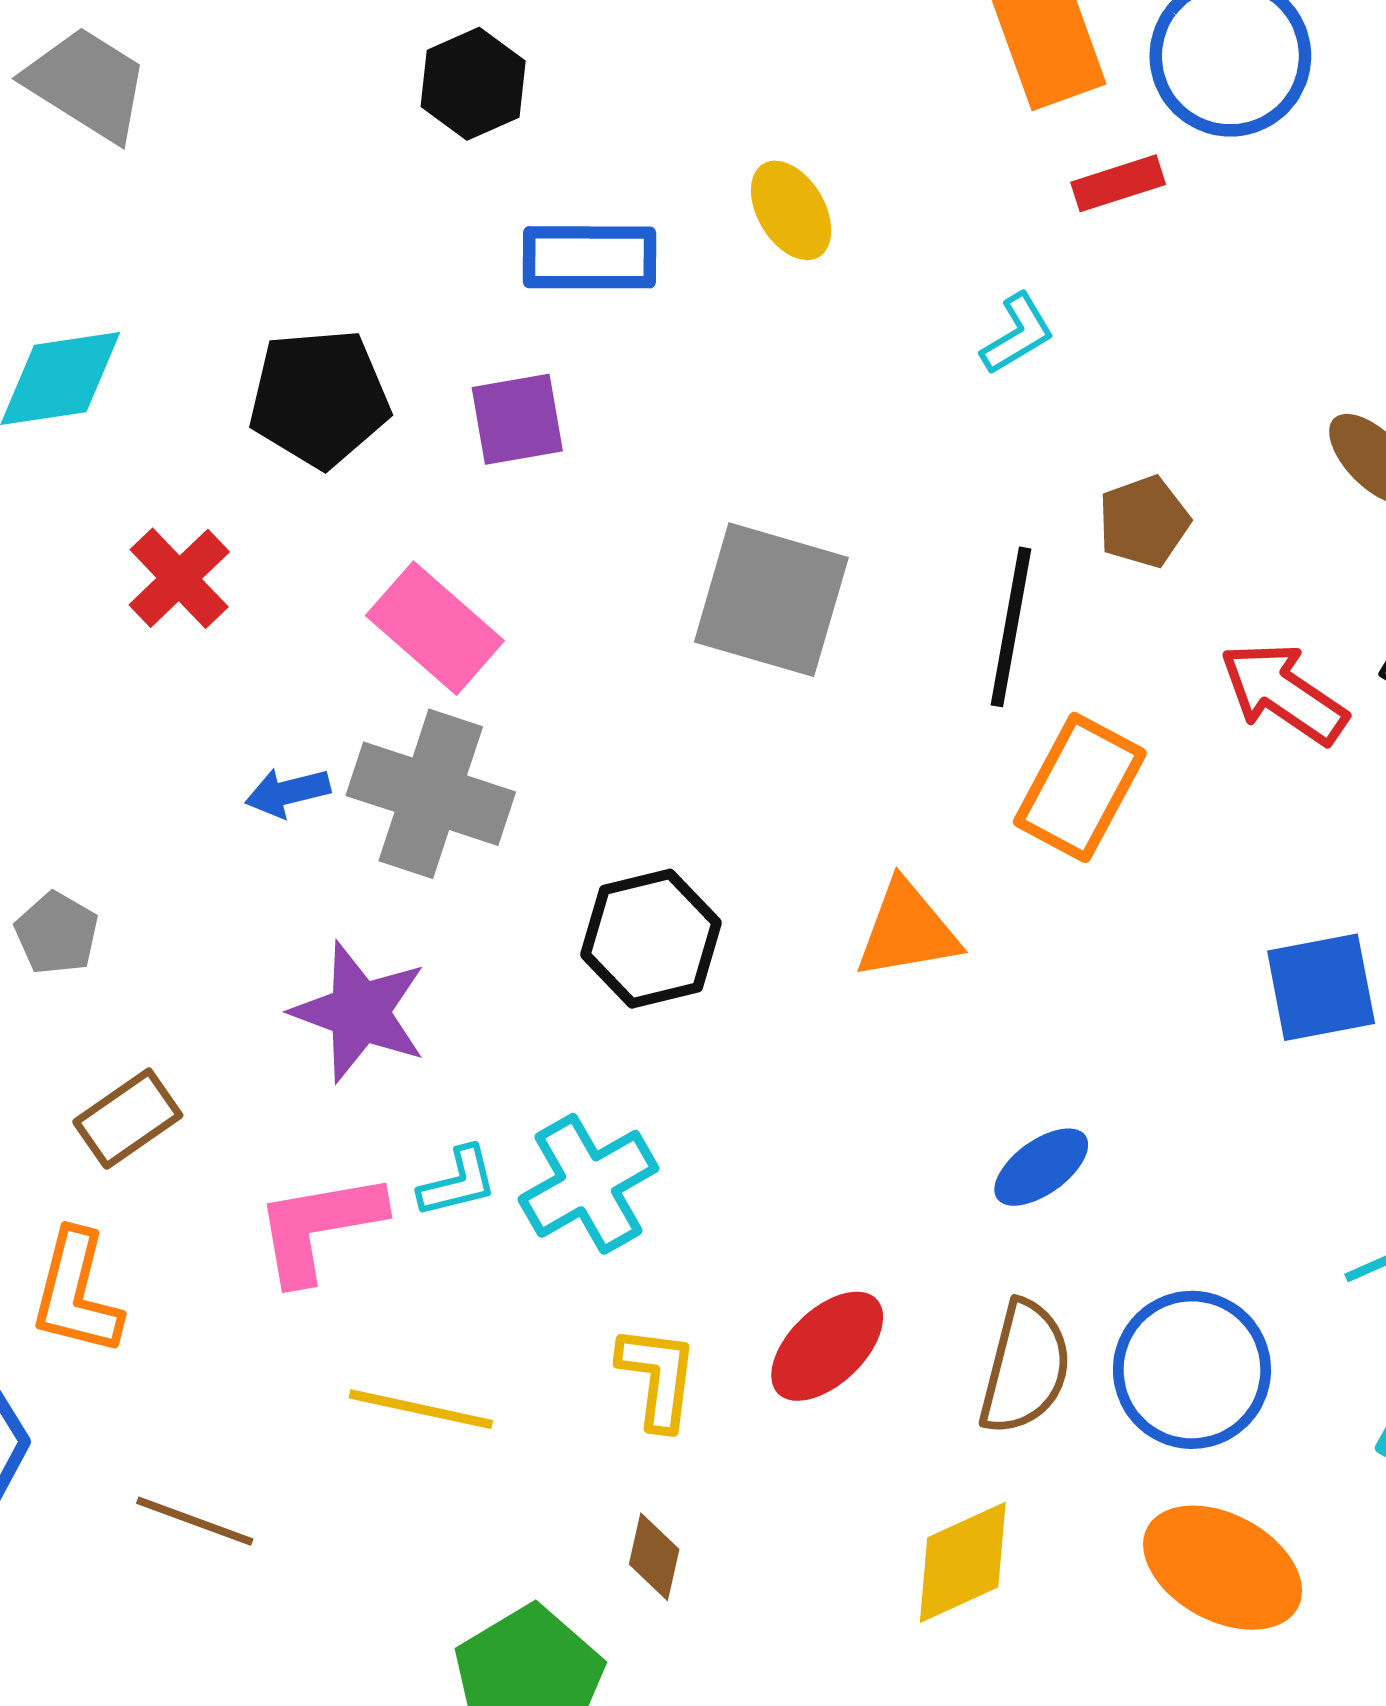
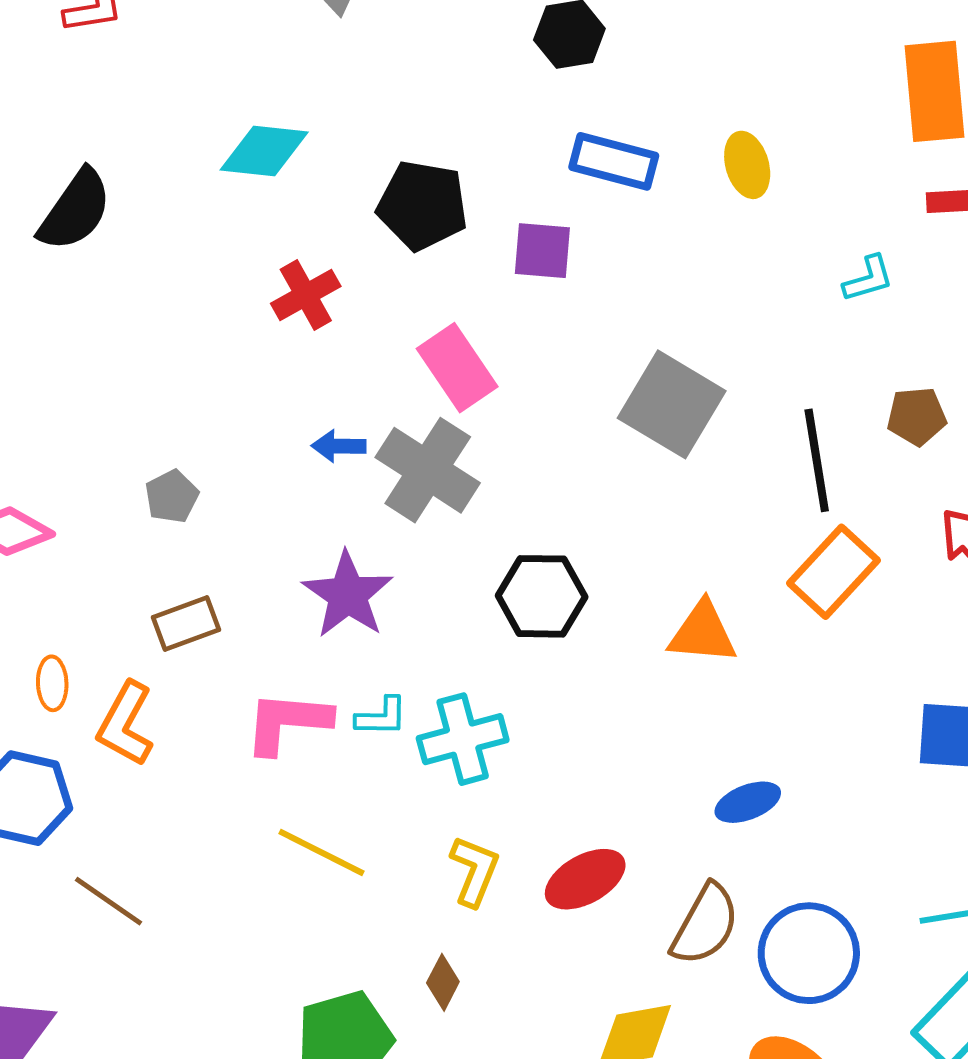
black line: (1011, 627) -> (817, 460), turned -34
brown line: (195, 1521) -> (108, 901), moved

